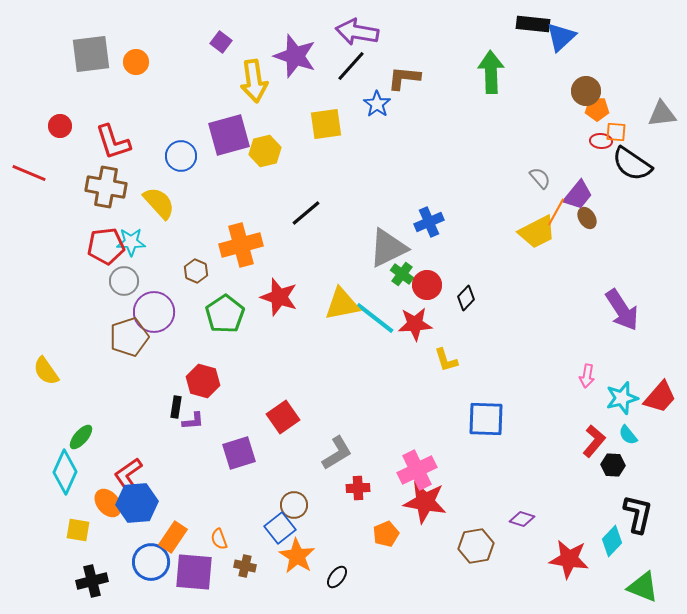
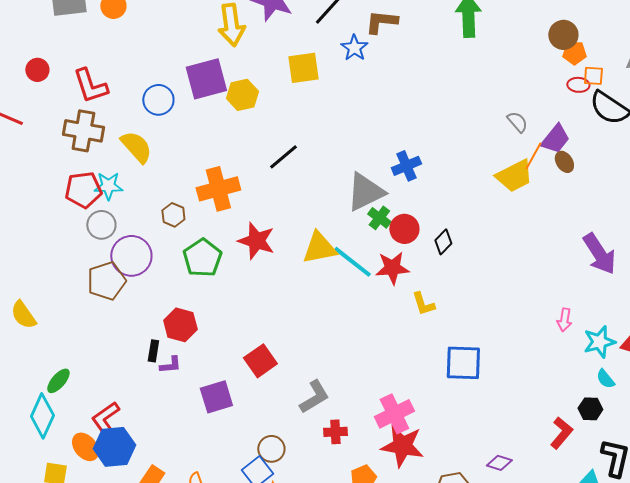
red L-shape: (594, 441) -> (561, 433), moved

